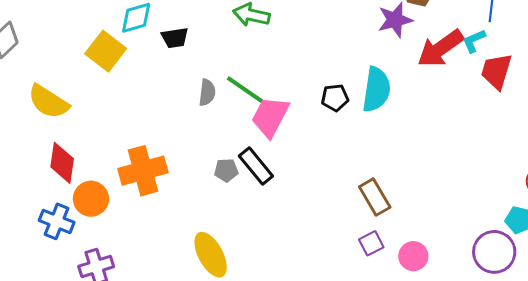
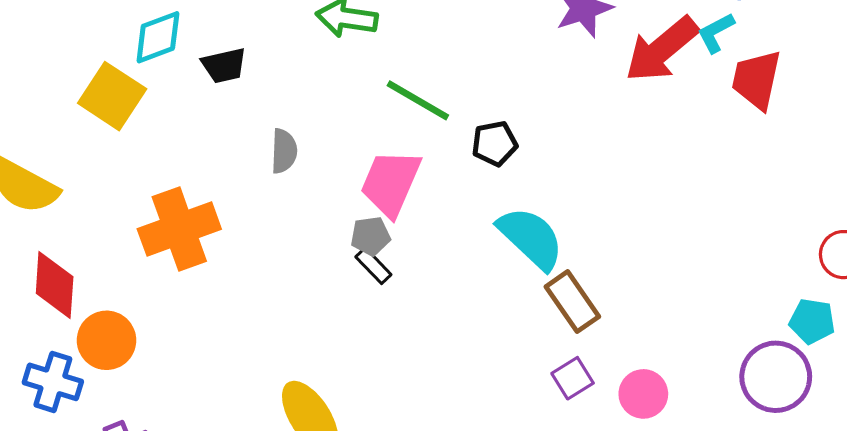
cyan semicircle: (376, 89) -> (531, 238), moved, turned -51
green line: (245, 90) -> (418, 100), moved
black rectangle: (256, 166) -> (373, 266), size x0.6
gray pentagon: (226, 170) -> (370, 236), moved
orange cross: (143, 171) -> (179, 229), moved

